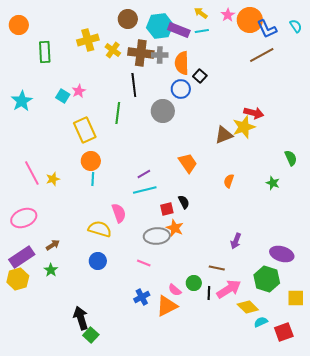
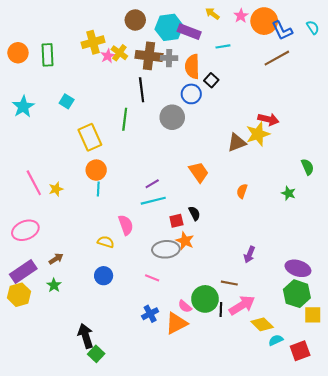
orange circle: (19, 25) -> (18, 53), moved
cyan line: (202, 31) -> (223, 46), moved
pink star: (79, 91) -> (108, 56), moved
yellow semicircle: (100, 229) -> (106, 242), size x0.7
green hexagon: (267, 279) -> (297, 294), moved
green circle: (194, 283) -> (205, 299), size x1.6

